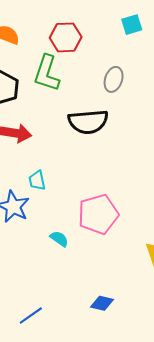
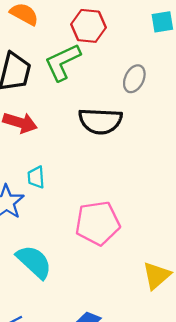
green L-shape: (47, 73) -> (63, 62), turned 39
cyan semicircle: (59, 239) -> (34, 262), moved, size x1.8

